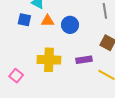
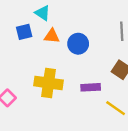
blue square: (24, 20) -> (24, 32), turned -32

